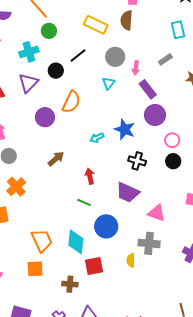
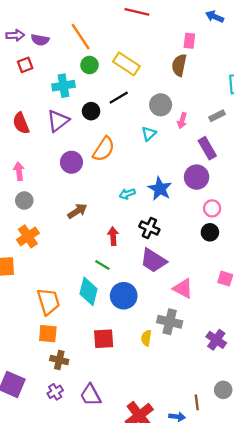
yellow rectangle: (96, 25) -> (126, 64), moved
purple rectangle: (148, 89) -> (207, 148), moved
black cross: (137, 161) -> (149, 228), moved
cyan diamond: (76, 242) -> (88, 291), moved
orange square: (35, 269) -> (48, 334), moved
brown cross: (70, 284) -> (59, 360), moved

